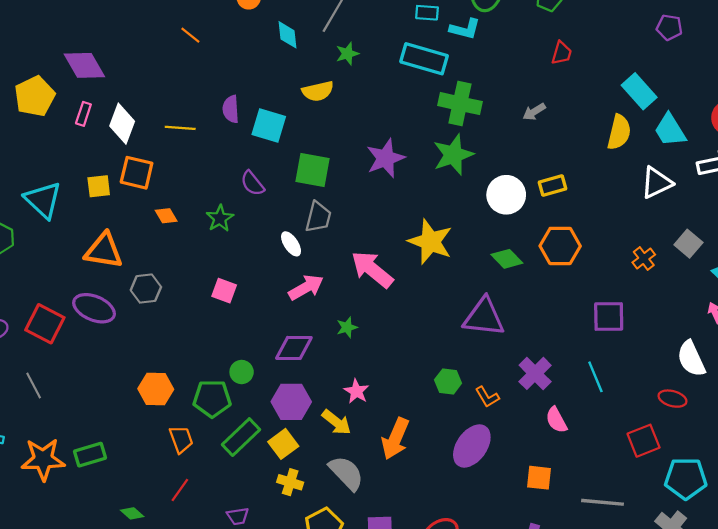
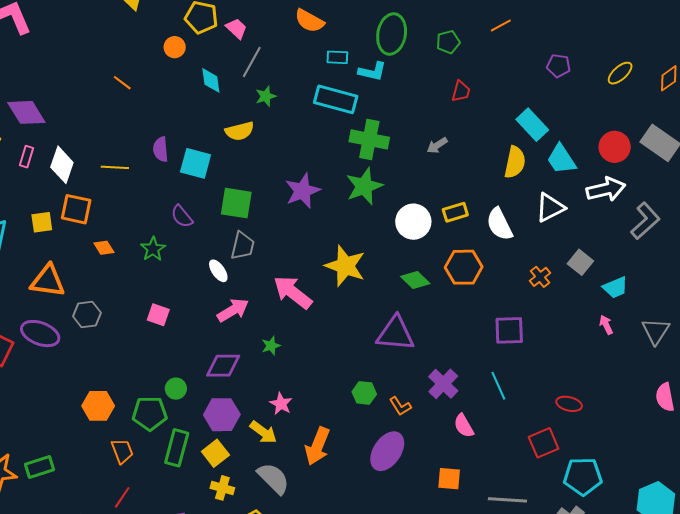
white semicircle: (691, 359) -> (499, 224), moved
green rectangle: (241, 437) -> (177, 448), turned -30

